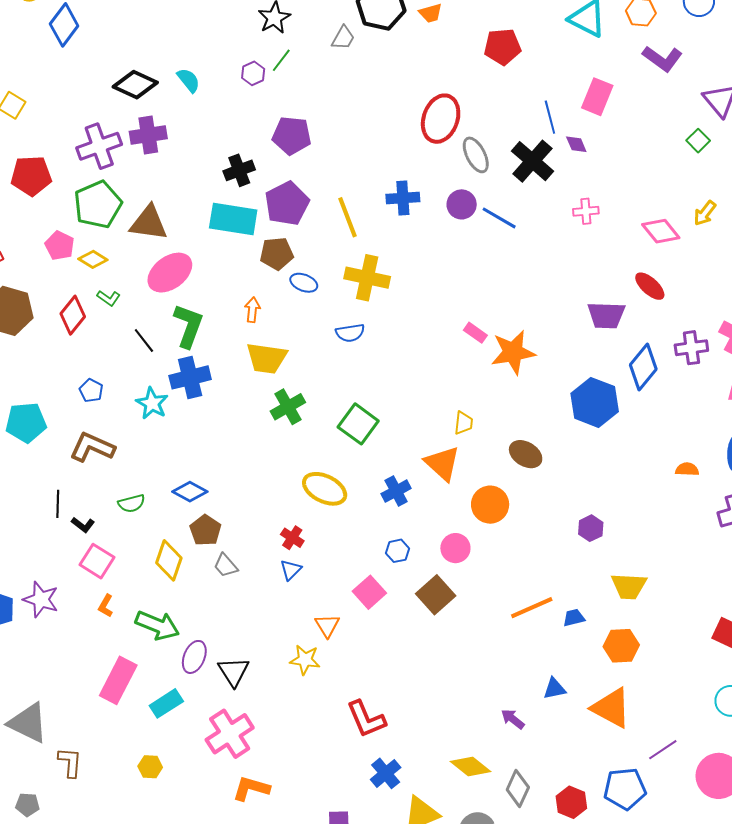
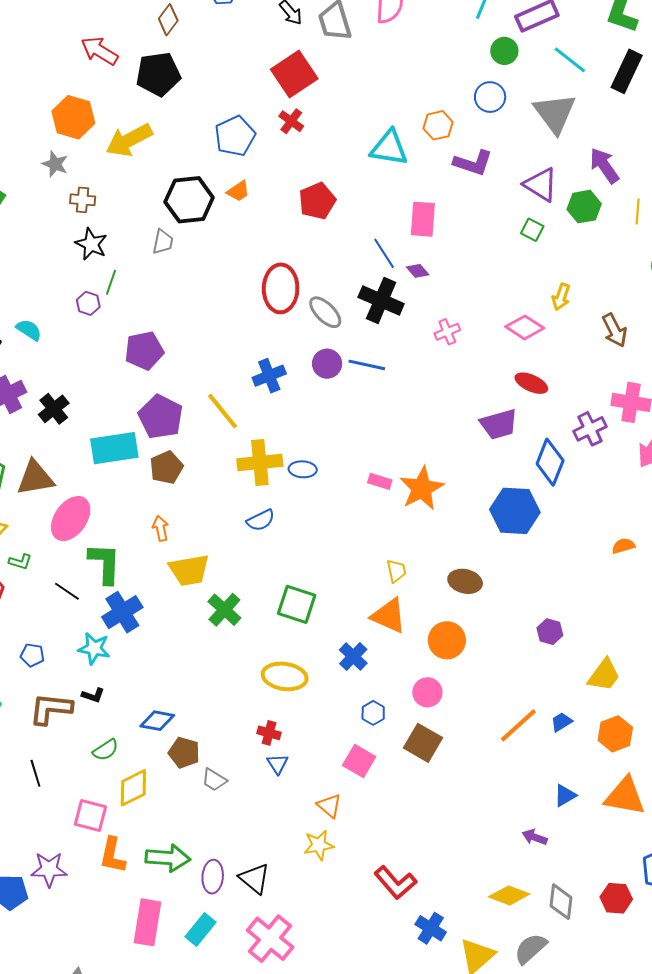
black cross: (239, 170) -> (54, 409), moved
blue ellipse: (304, 283) -> (303, 469), moved
black L-shape: (83, 525) -> (93, 695), moved
yellow diamond: (169, 560) -> (133, 788), moved, turned 63
yellow trapezoid: (629, 586) -> (604, 675), turned -39
orange L-shape: (106, 606) -> (113, 855), size x1.6

